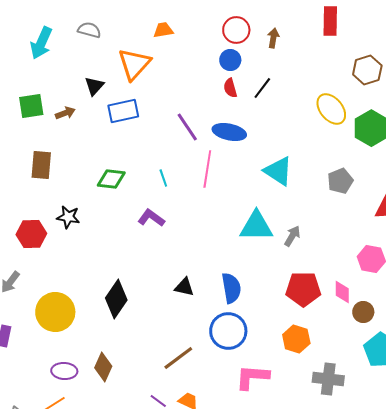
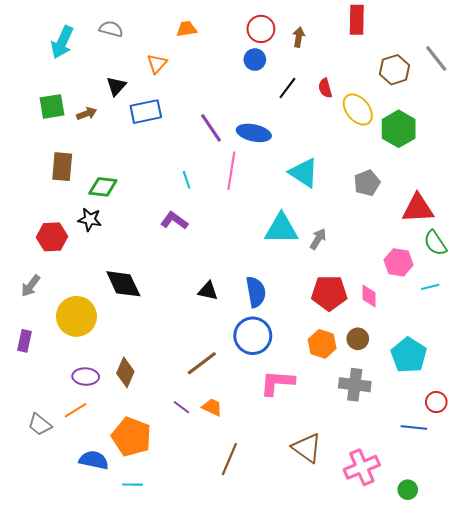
orange triangle: (134, 64) -> (157, 64), size x0.6
red semicircle: (230, 88) -> (325, 88), moved
green diamond: (111, 179) -> (103, 187), moved
black diamond: (116, 299) -> (123, 284), moved, turned -60
brown circle: (363, 312) -> (358, 339), moved

